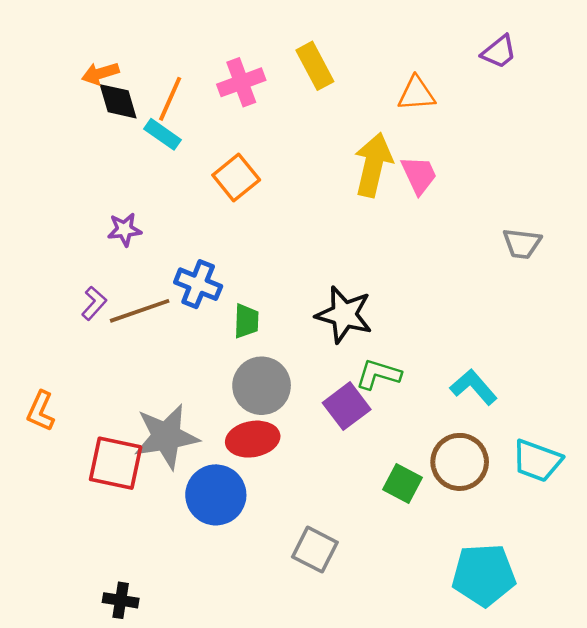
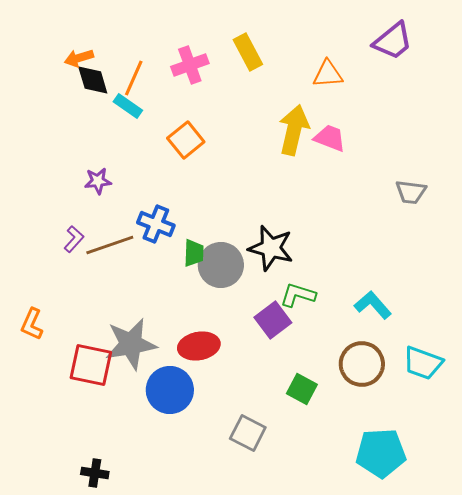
purple trapezoid: (499, 52) -> (393, 41), size x1.4
pink trapezoid: (419, 175) -> (330, 138), turned -44
gray circle: (262, 386) -> (221, 265), moved
green square: (402, 484) -> (302, 389), moved

